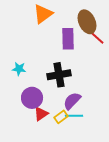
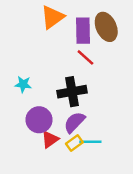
red line: (97, 38) -> (85, 57), moved
purple rectangle: (68, 39) -> (83, 31), moved
purple semicircle: (72, 101) -> (74, 122), moved

